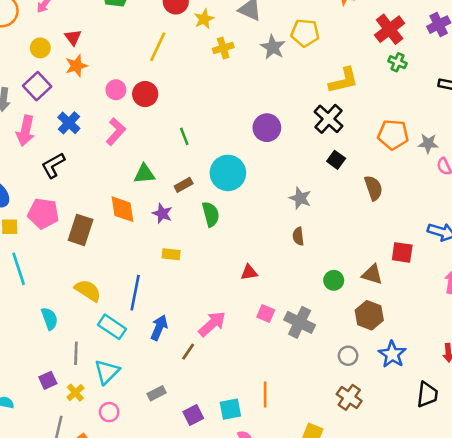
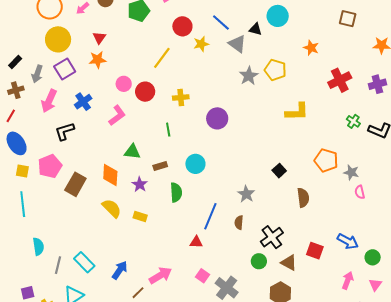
yellow circle: (40, 48) -> (58, 39), moved, size x1.6
yellow cross: (223, 48) -> (181, 97), moved
green cross: (397, 62) -> (353, 121), moved
black cross: (329, 119) -> (272, 237), moved
purple circle: (267, 128) -> (217, 118), moved
cyan circle: (228, 173) -> (195, 164), size x0.7
pink pentagon: (43, 214) -> (50, 166), turned 30
yellow semicircle: (88, 290) -> (112, 208), moved
blue line: (135, 293) -> (210, 216), moved
gray line: (76, 353) -> (58, 265), moved

